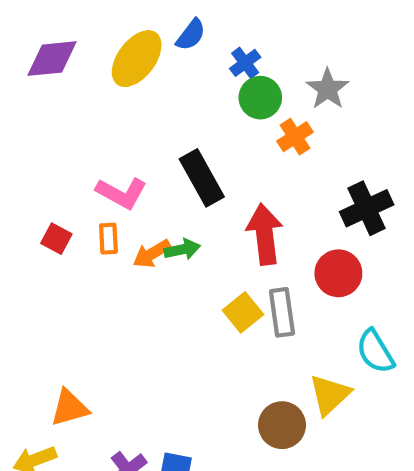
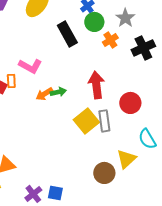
black rectangle: (202, 178) -> (67, 34), moved
black cross: (367, 208) -> (143, 48), moved
orange rectangle: (108, 239) -> (11, 81), moved
yellow square: (243, 312) -> (86, 121), size x1.4

